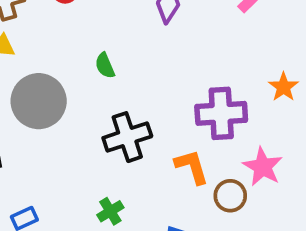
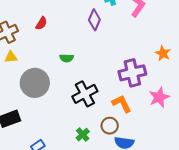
green semicircle: (105, 66) -> (67, 58), turned -56
pink star: (263, 167) -> (159, 97), turned 30
brown circle: (230, 196) -> (110, 126), moved

